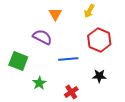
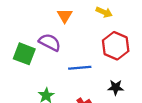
yellow arrow: (89, 11) -> (104, 12), turned -96
green square: (18, 61) -> (24, 54), moved

